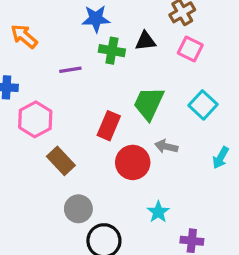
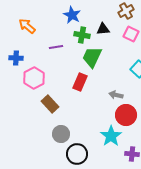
blue star: (96, 19) -> (72, 15), turned 30
green trapezoid: (149, 103) -> (92, 57), moved
red circle: (133, 162) -> (126, 115), moved
cyan star: (158, 212) -> (111, 136), size x1.5

